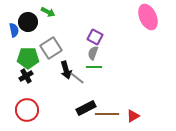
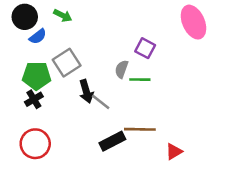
black circle: (28, 22) -> (25, 17), moved
blue semicircle: (14, 30) -> (38, 36), moved, turned 64
purple square: (95, 37) -> (145, 48), moved
green line: (94, 67) -> (140, 80), moved
brown line: (107, 114) -> (140, 129), moved

